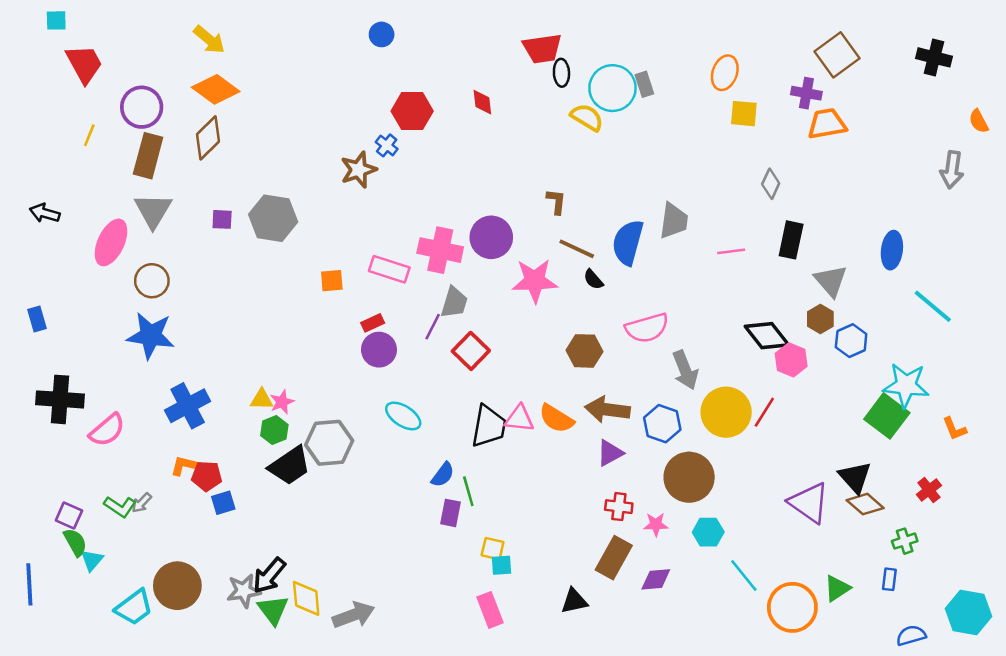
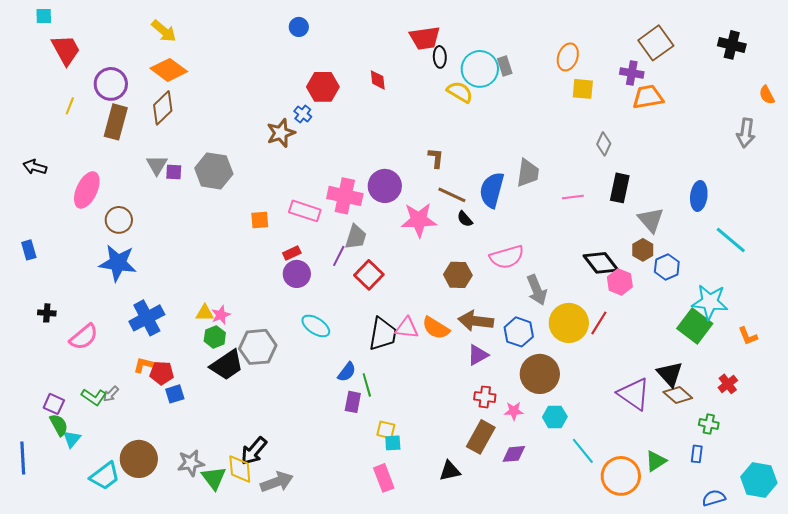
gray triangle: (153, 211) -> (157, 165), moved, size x0.7
black cross: (60, 399) -> (47, 313), size x0.5
green cross: (905, 541) -> (709, 424), turned 30
black arrow: (269, 575) -> (254, 451), moved

